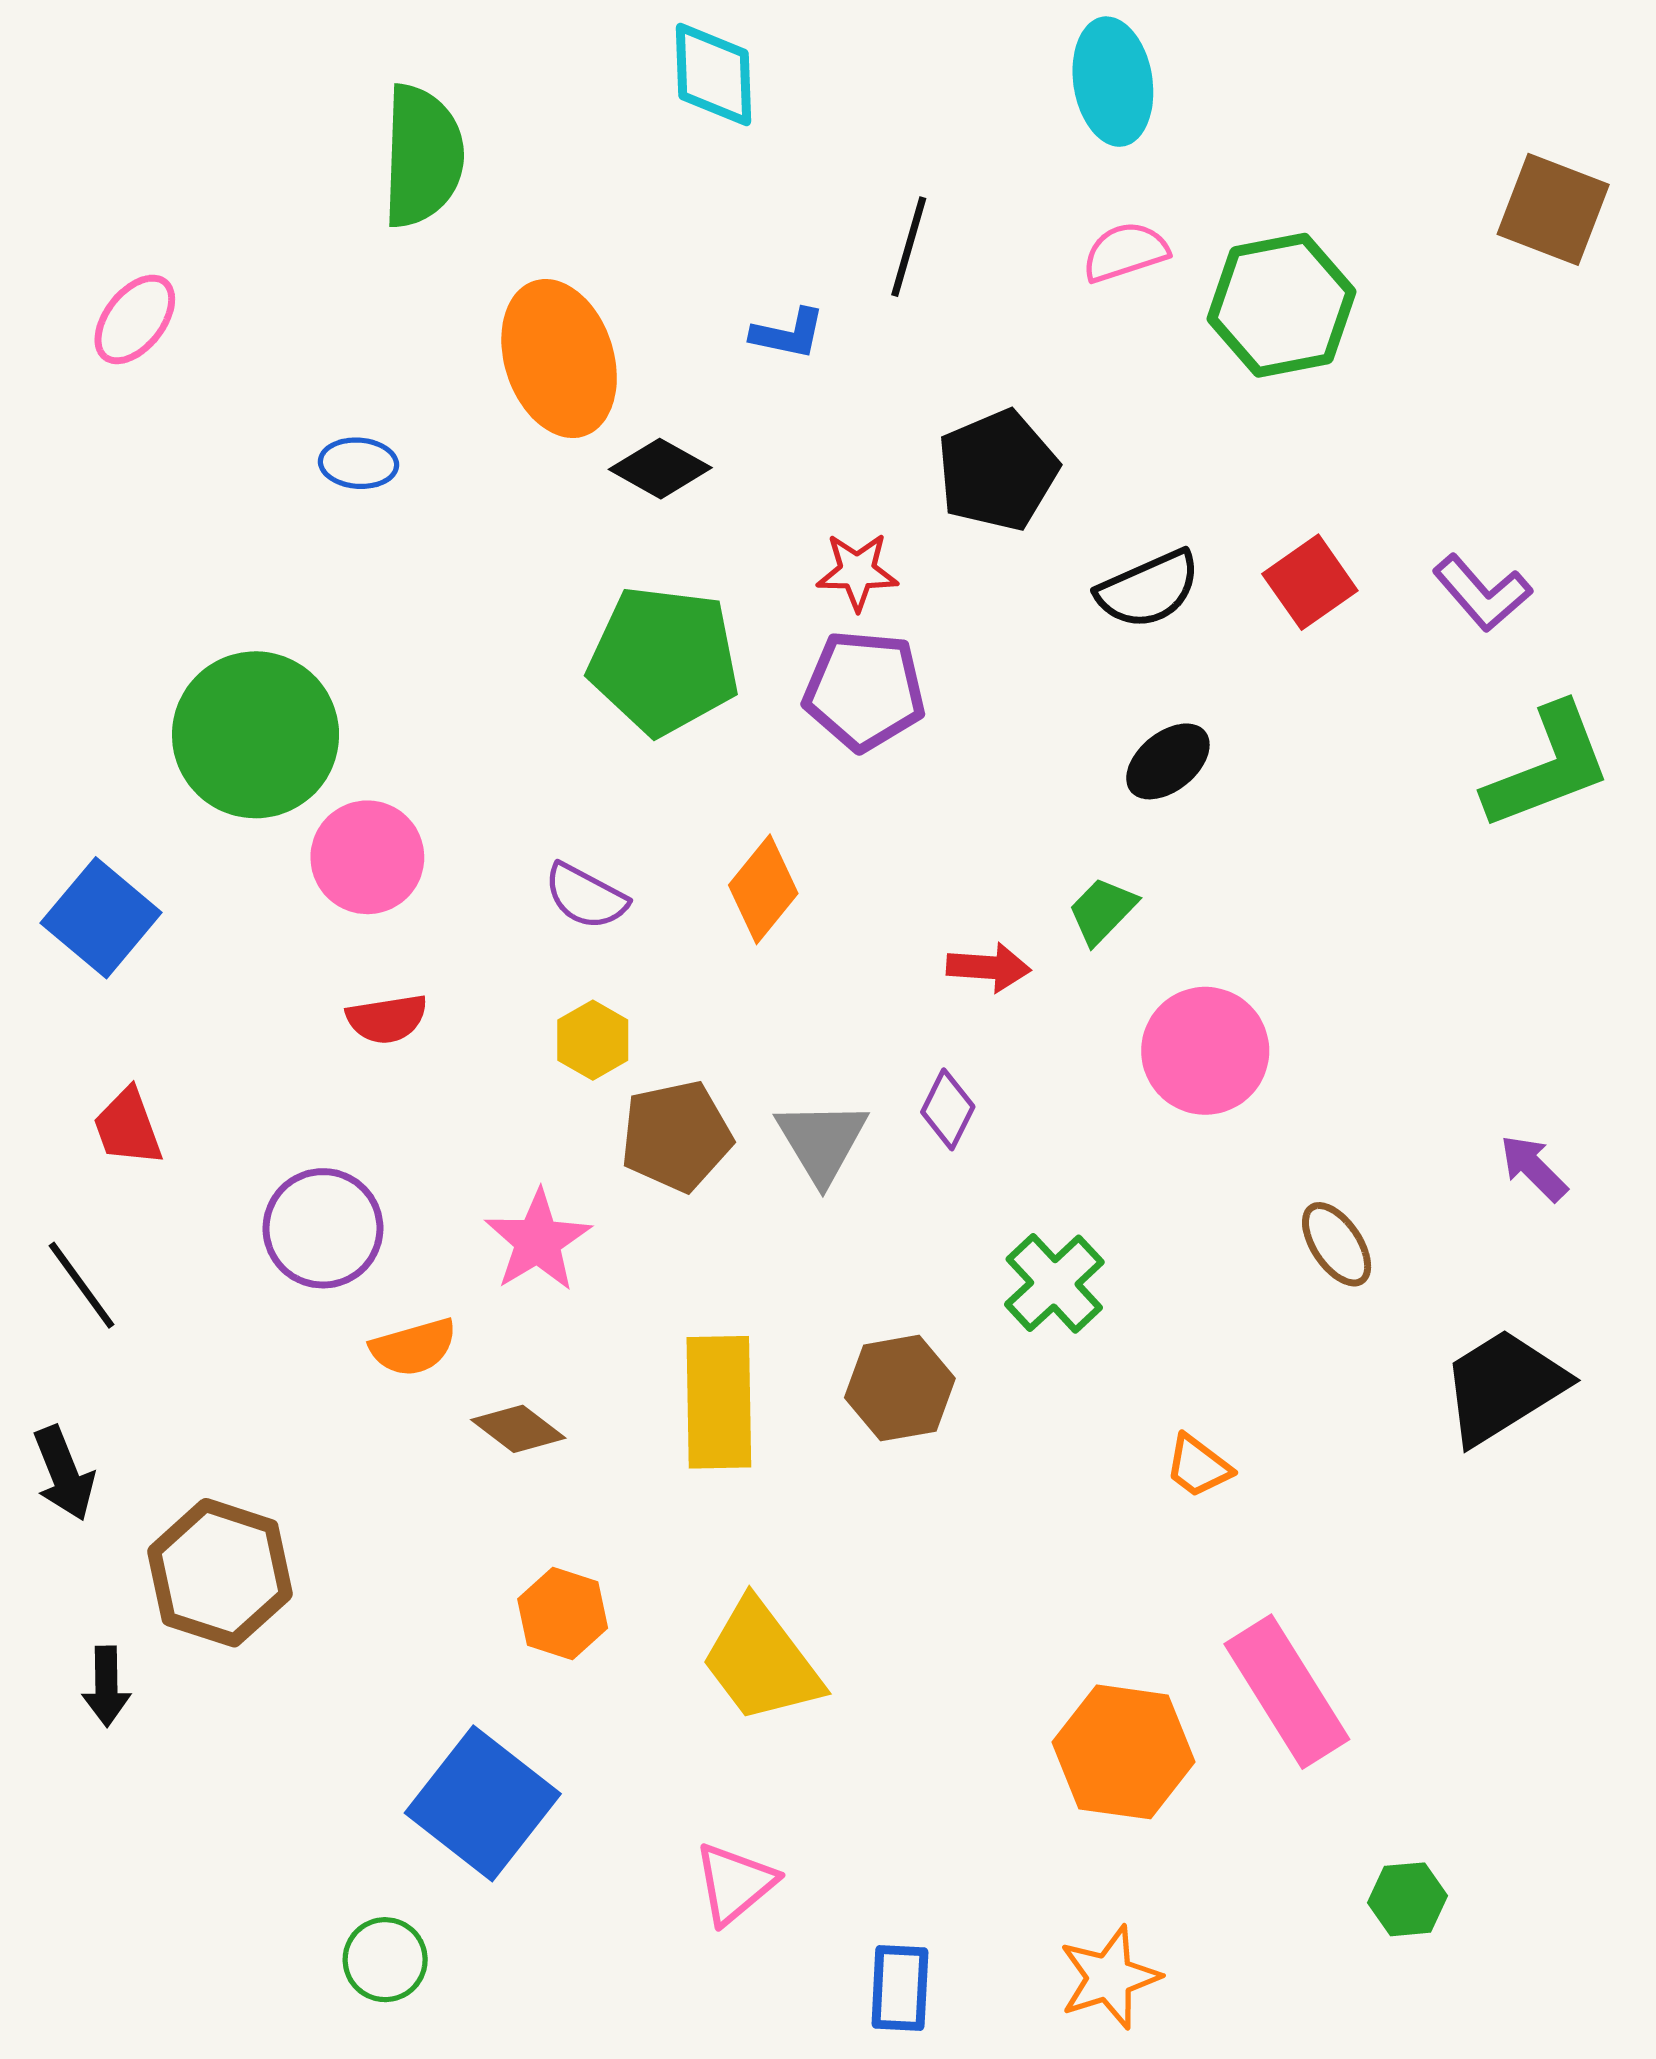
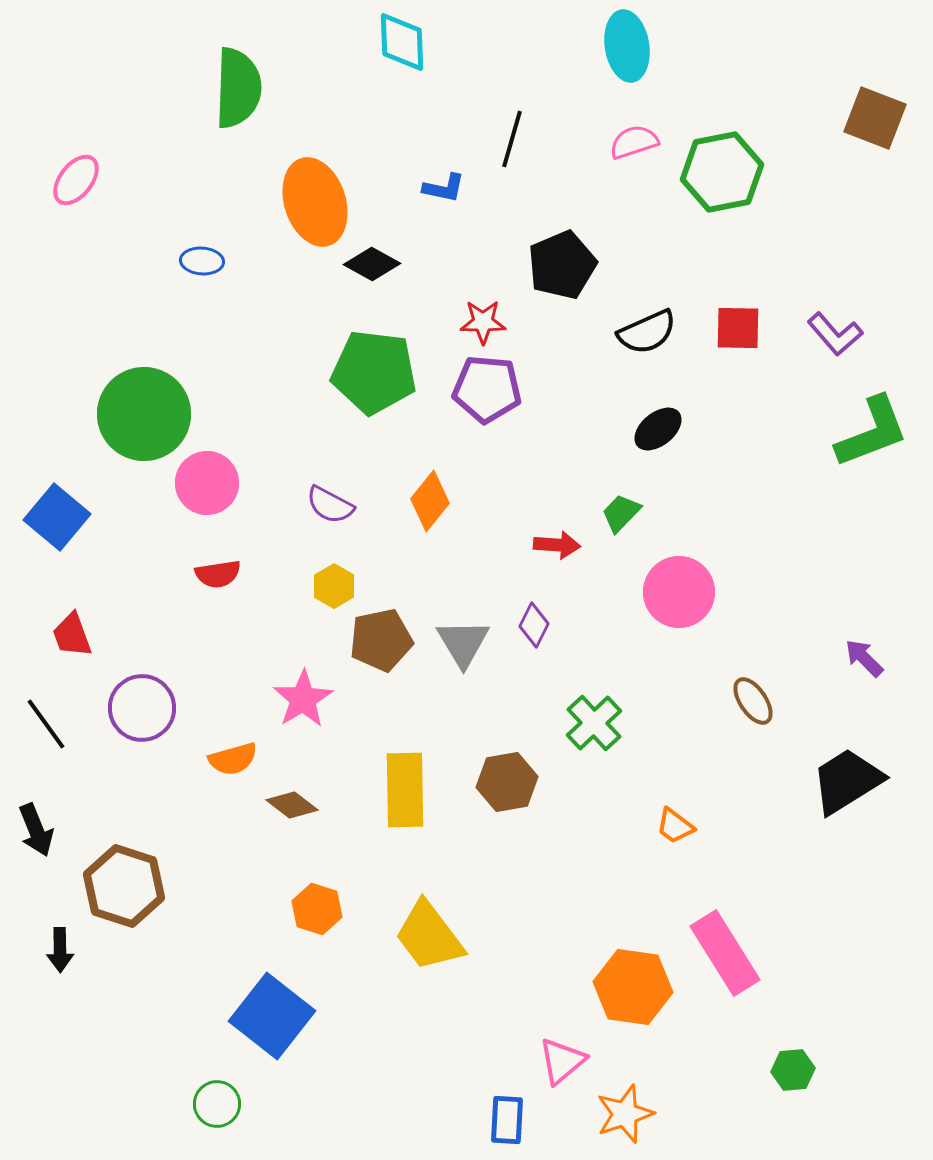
red square: (1310, 582) -> (738, 328), turned 36
purple circle: (323, 1228) -> (142, 708), moved
pink triangle: (735, 1883) -> (562, 1061), moved

